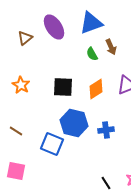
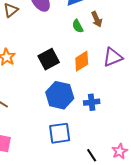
black square: (63, 87) -> (49, 59), turned -30
blue square: (52, 144) -> (60, 133), moved, turned -30

